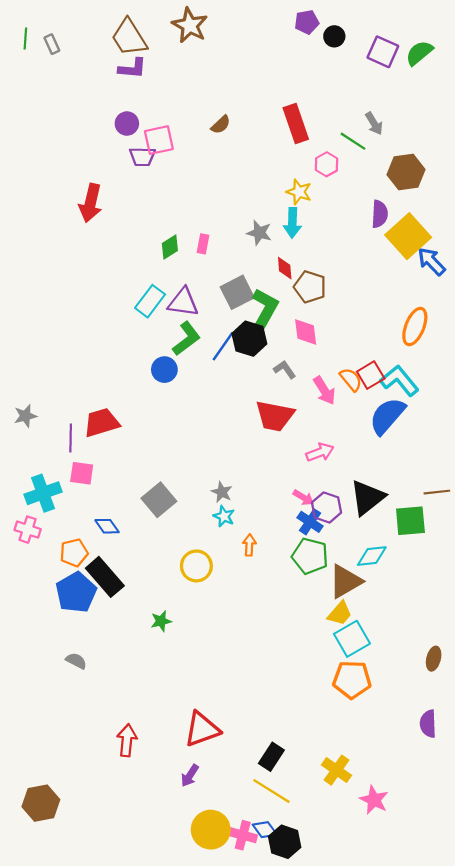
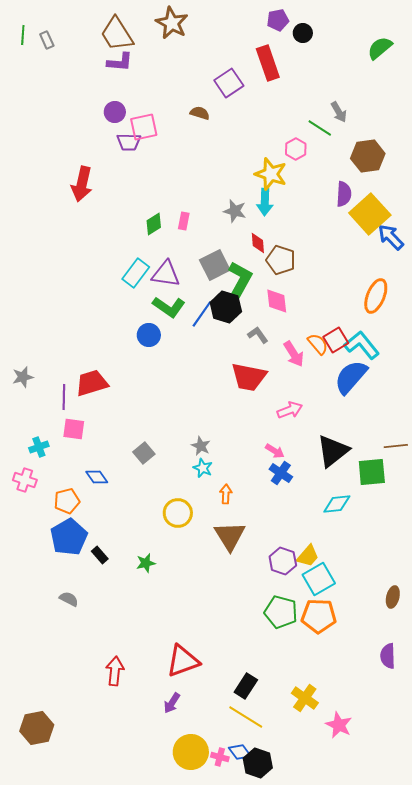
purple square: (383, 52) -> (229, 83), moved, turned 32
red rectangle: (296, 124) -> (268, 63), moved
brown semicircle: (221, 125) -> (200, 113), turned -120
yellow star: (299, 192) -> (271, 174), size x1.4
green L-shape: (186, 339) -> (169, 307), turned 72
cyan cross: (43, 493) -> (39, 447), size x0.6
gray square: (159, 500) -> (144, 453), size x0.7
purple hexagon: (327, 507) -> (283, 561), moved
green pentagon: (310, 556) -> (281, 612), moved
black rectangle: (105, 577) -> (100, 555), moved, size x0.5
brown triangle: (345, 581) -> (230, 536), moved, turned -32
pink cross: (243, 835) -> (220, 757), size x0.7

